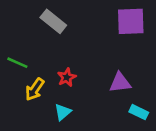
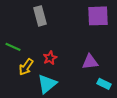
gray rectangle: (53, 21) -> (40, 16), turned 36
cyan triangle: (63, 112) -> (47, 84), size x1.5

